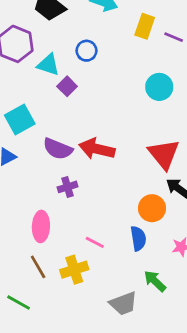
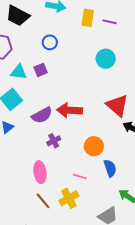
cyan triangle: (48, 65) -> (19, 72), moved
purple square: (67, 86) -> (41, 70), turned 32
purple semicircle: (58, 149) -> (42, 115), turned -40
orange circle: (152, 208) -> (94, 146), moved

